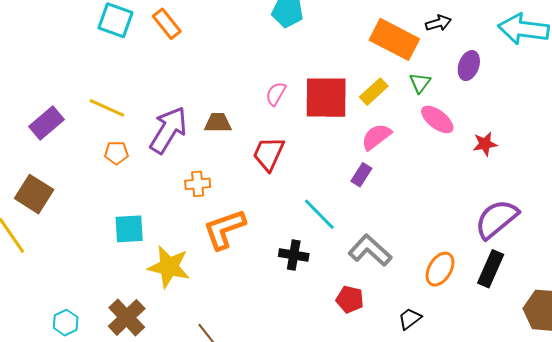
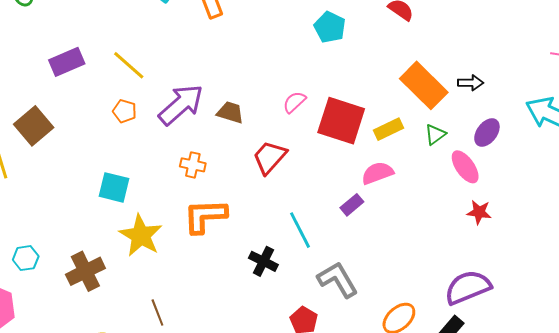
pink ellipse: (437, 119) -> (465, 167), moved

